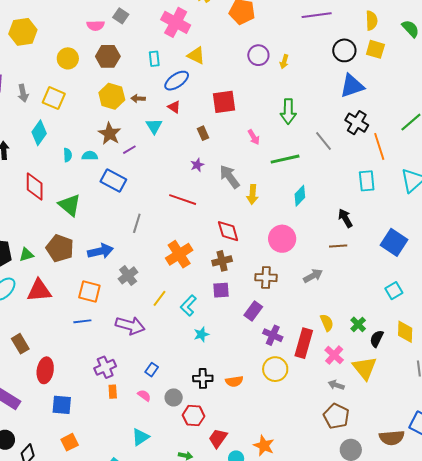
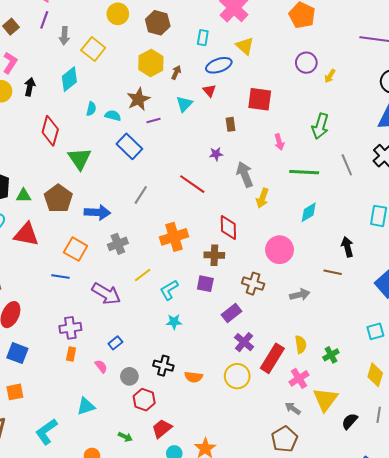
brown arrow: (138, 99) -> (176, 73), turned 96
black semicircle: (377, 339) -> (350, 421), moved

